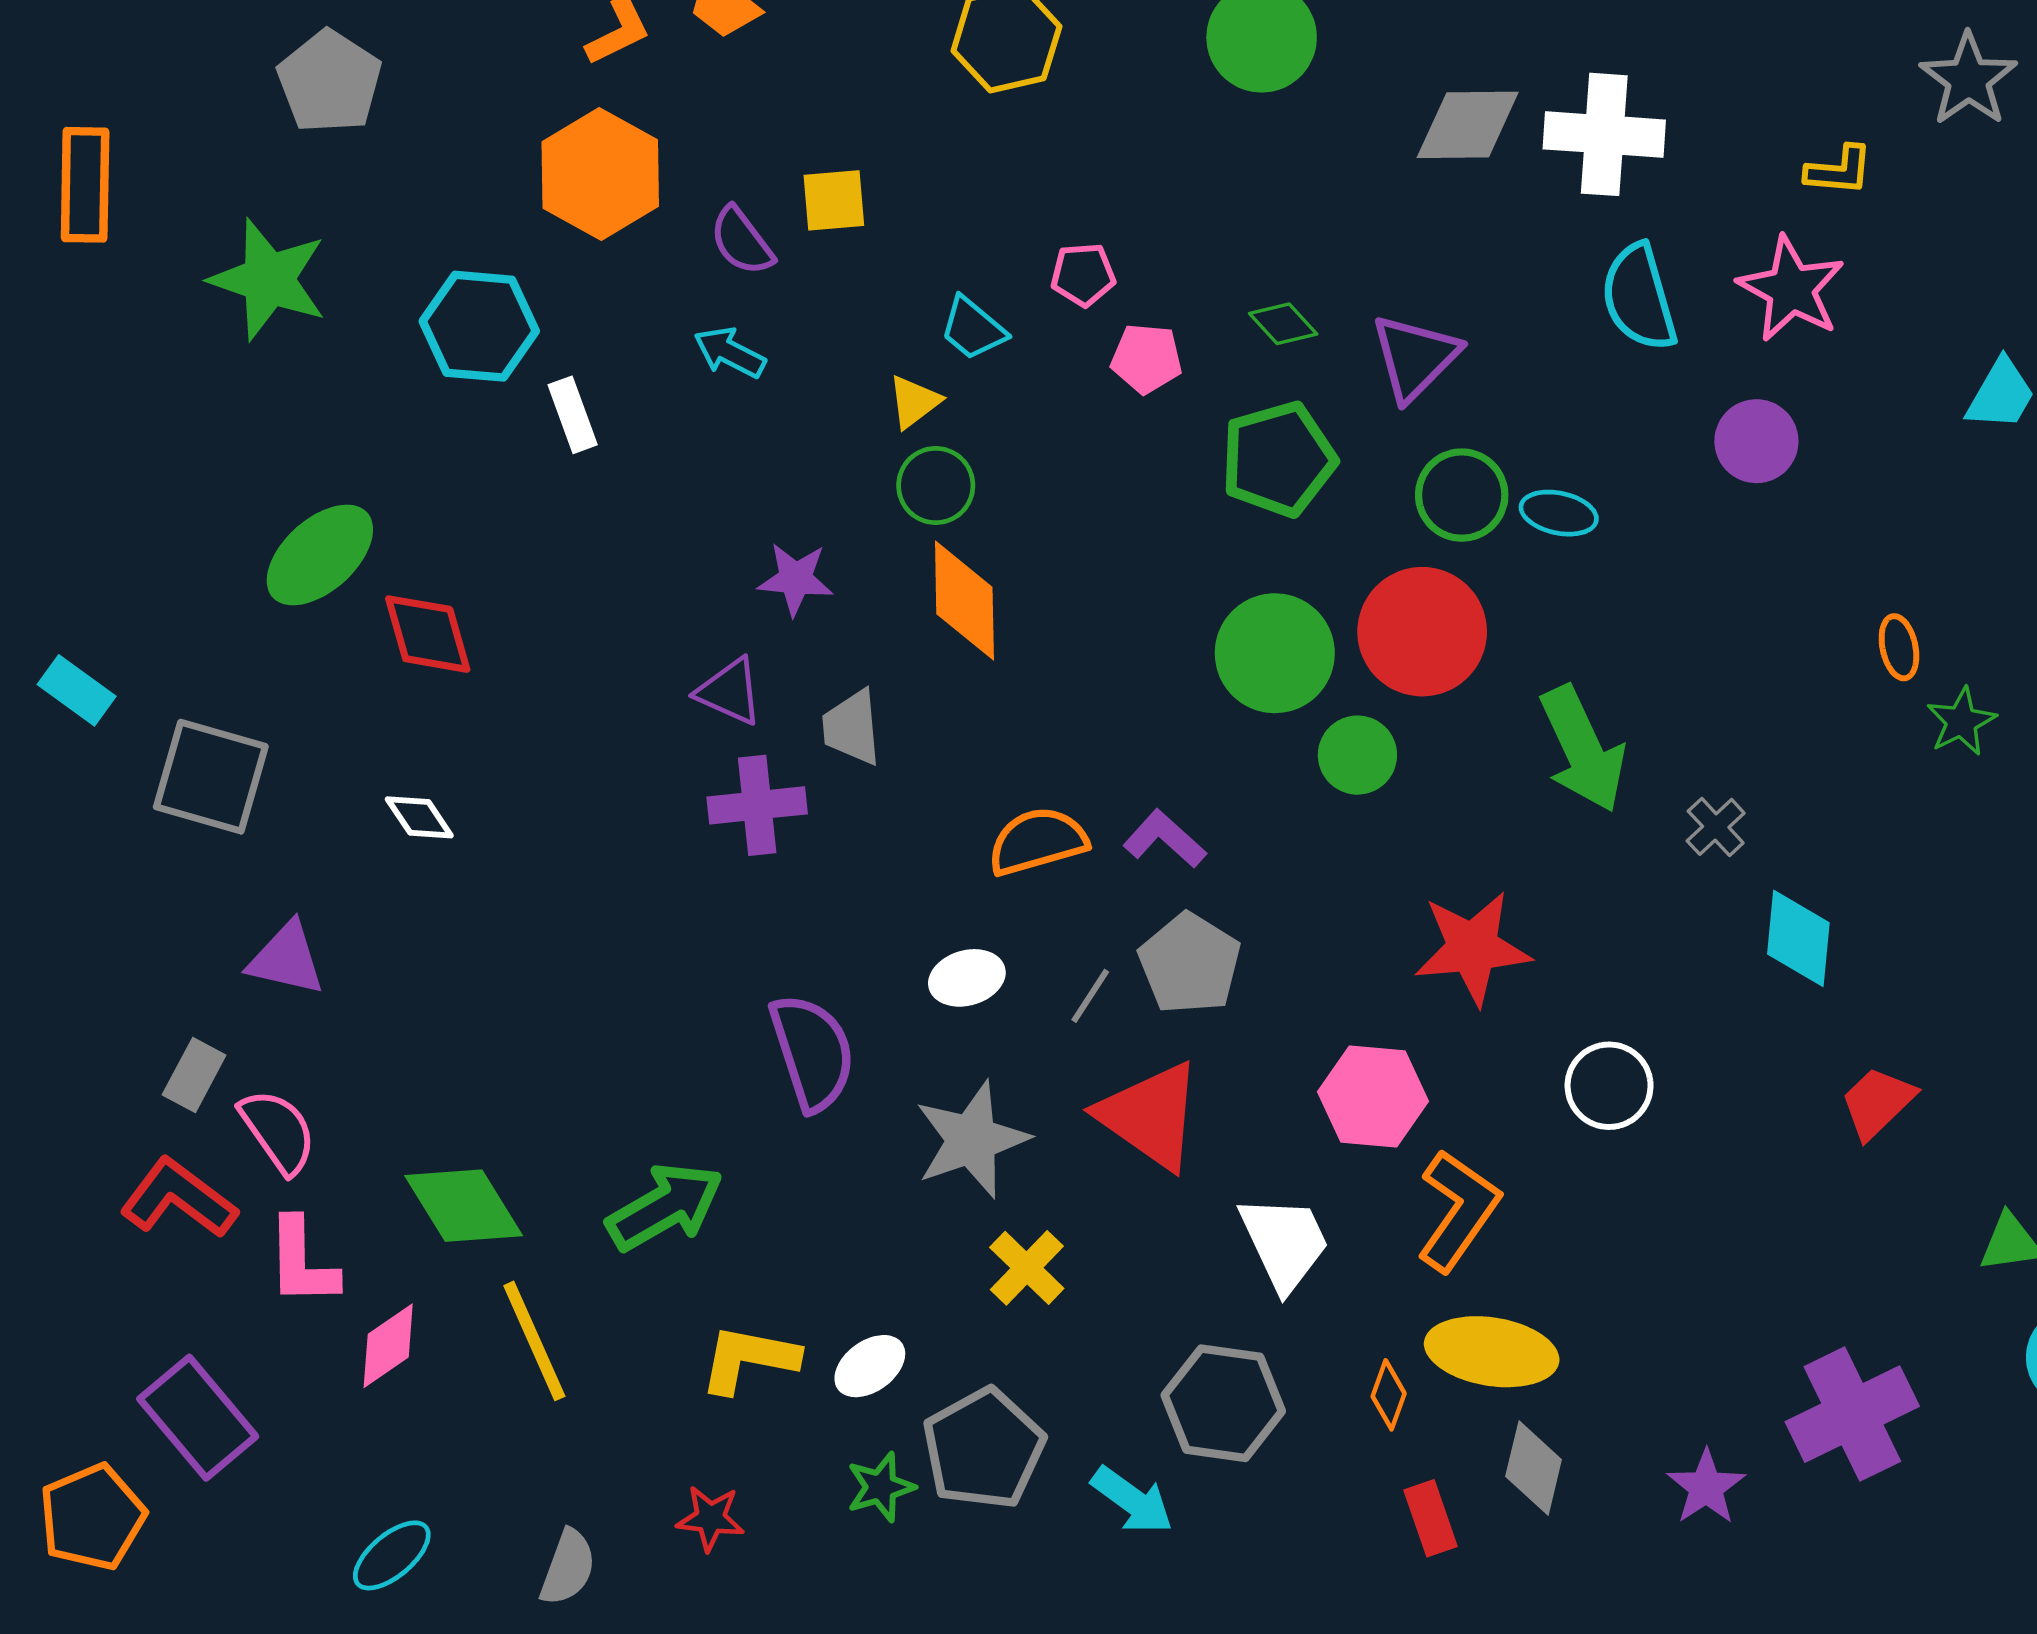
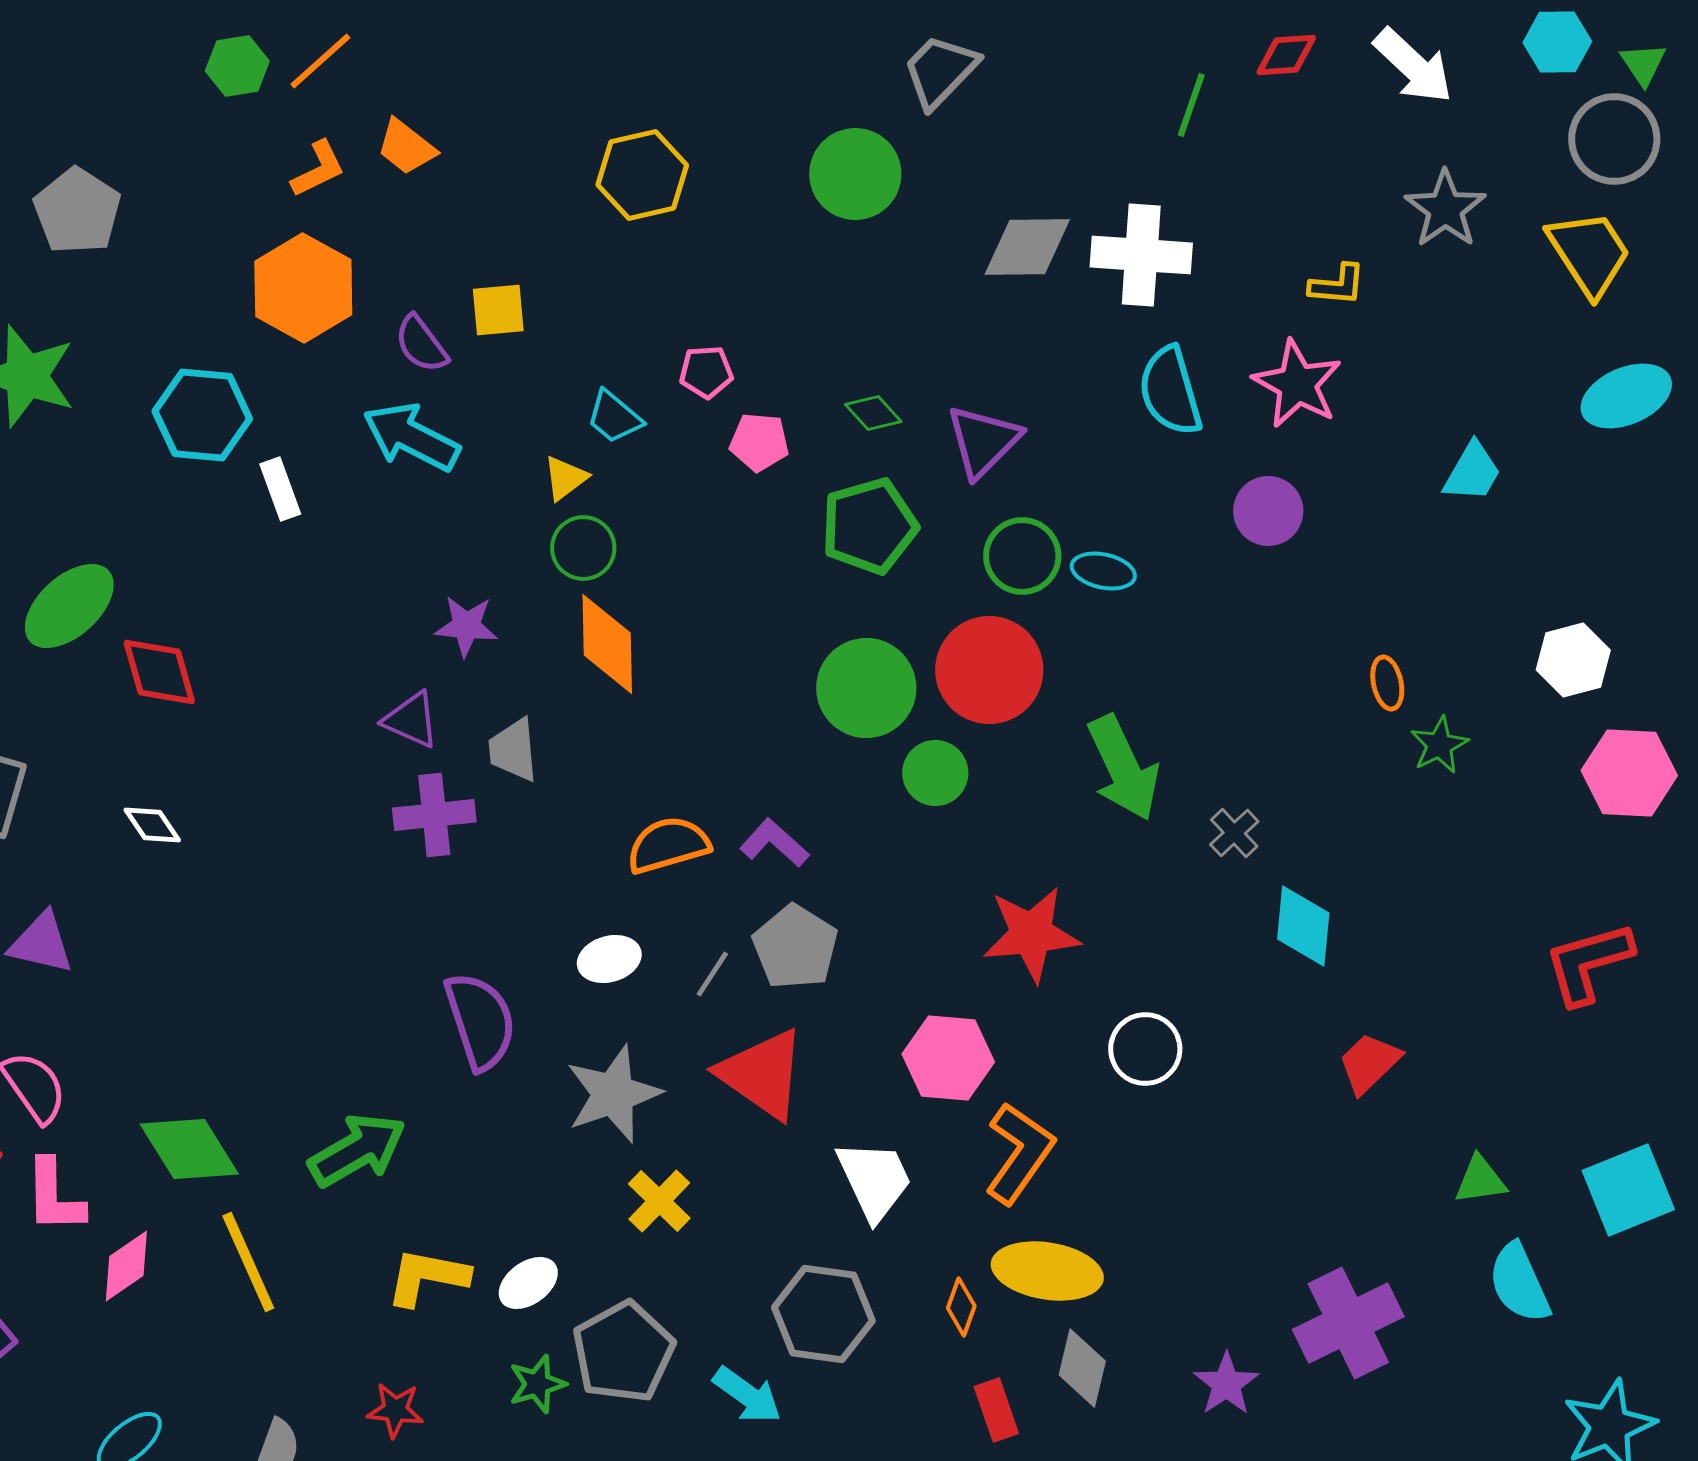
cyan arrow: (730, 353) -> (411, 437), size x1.6

